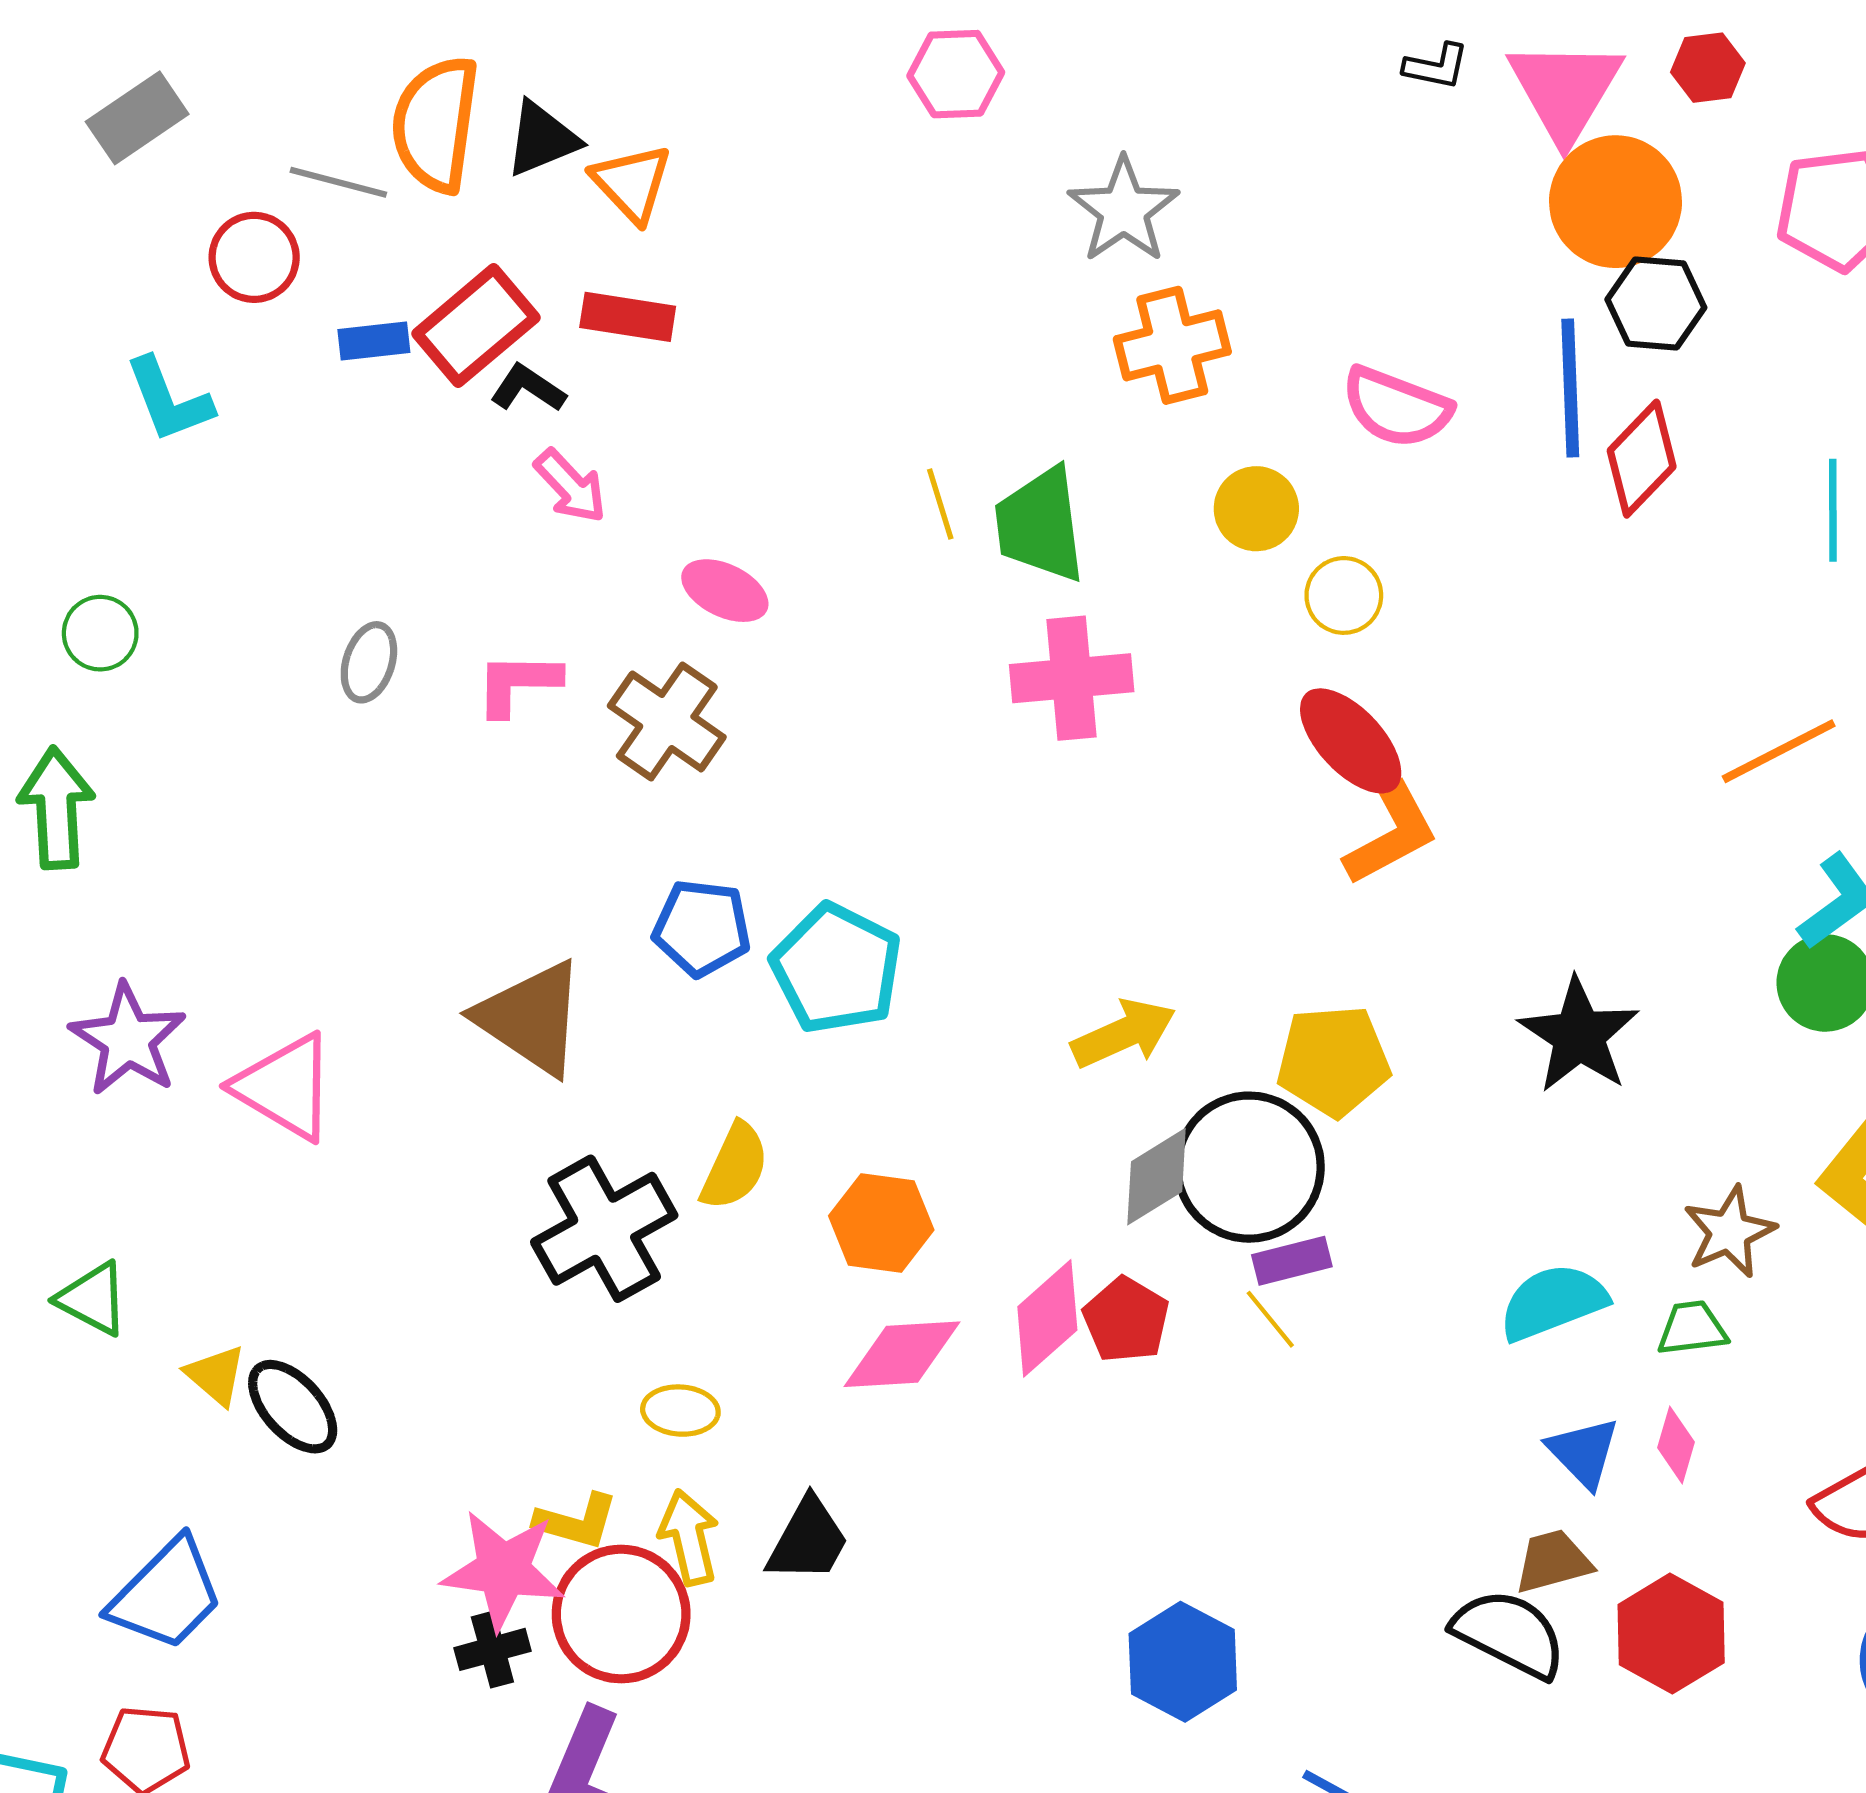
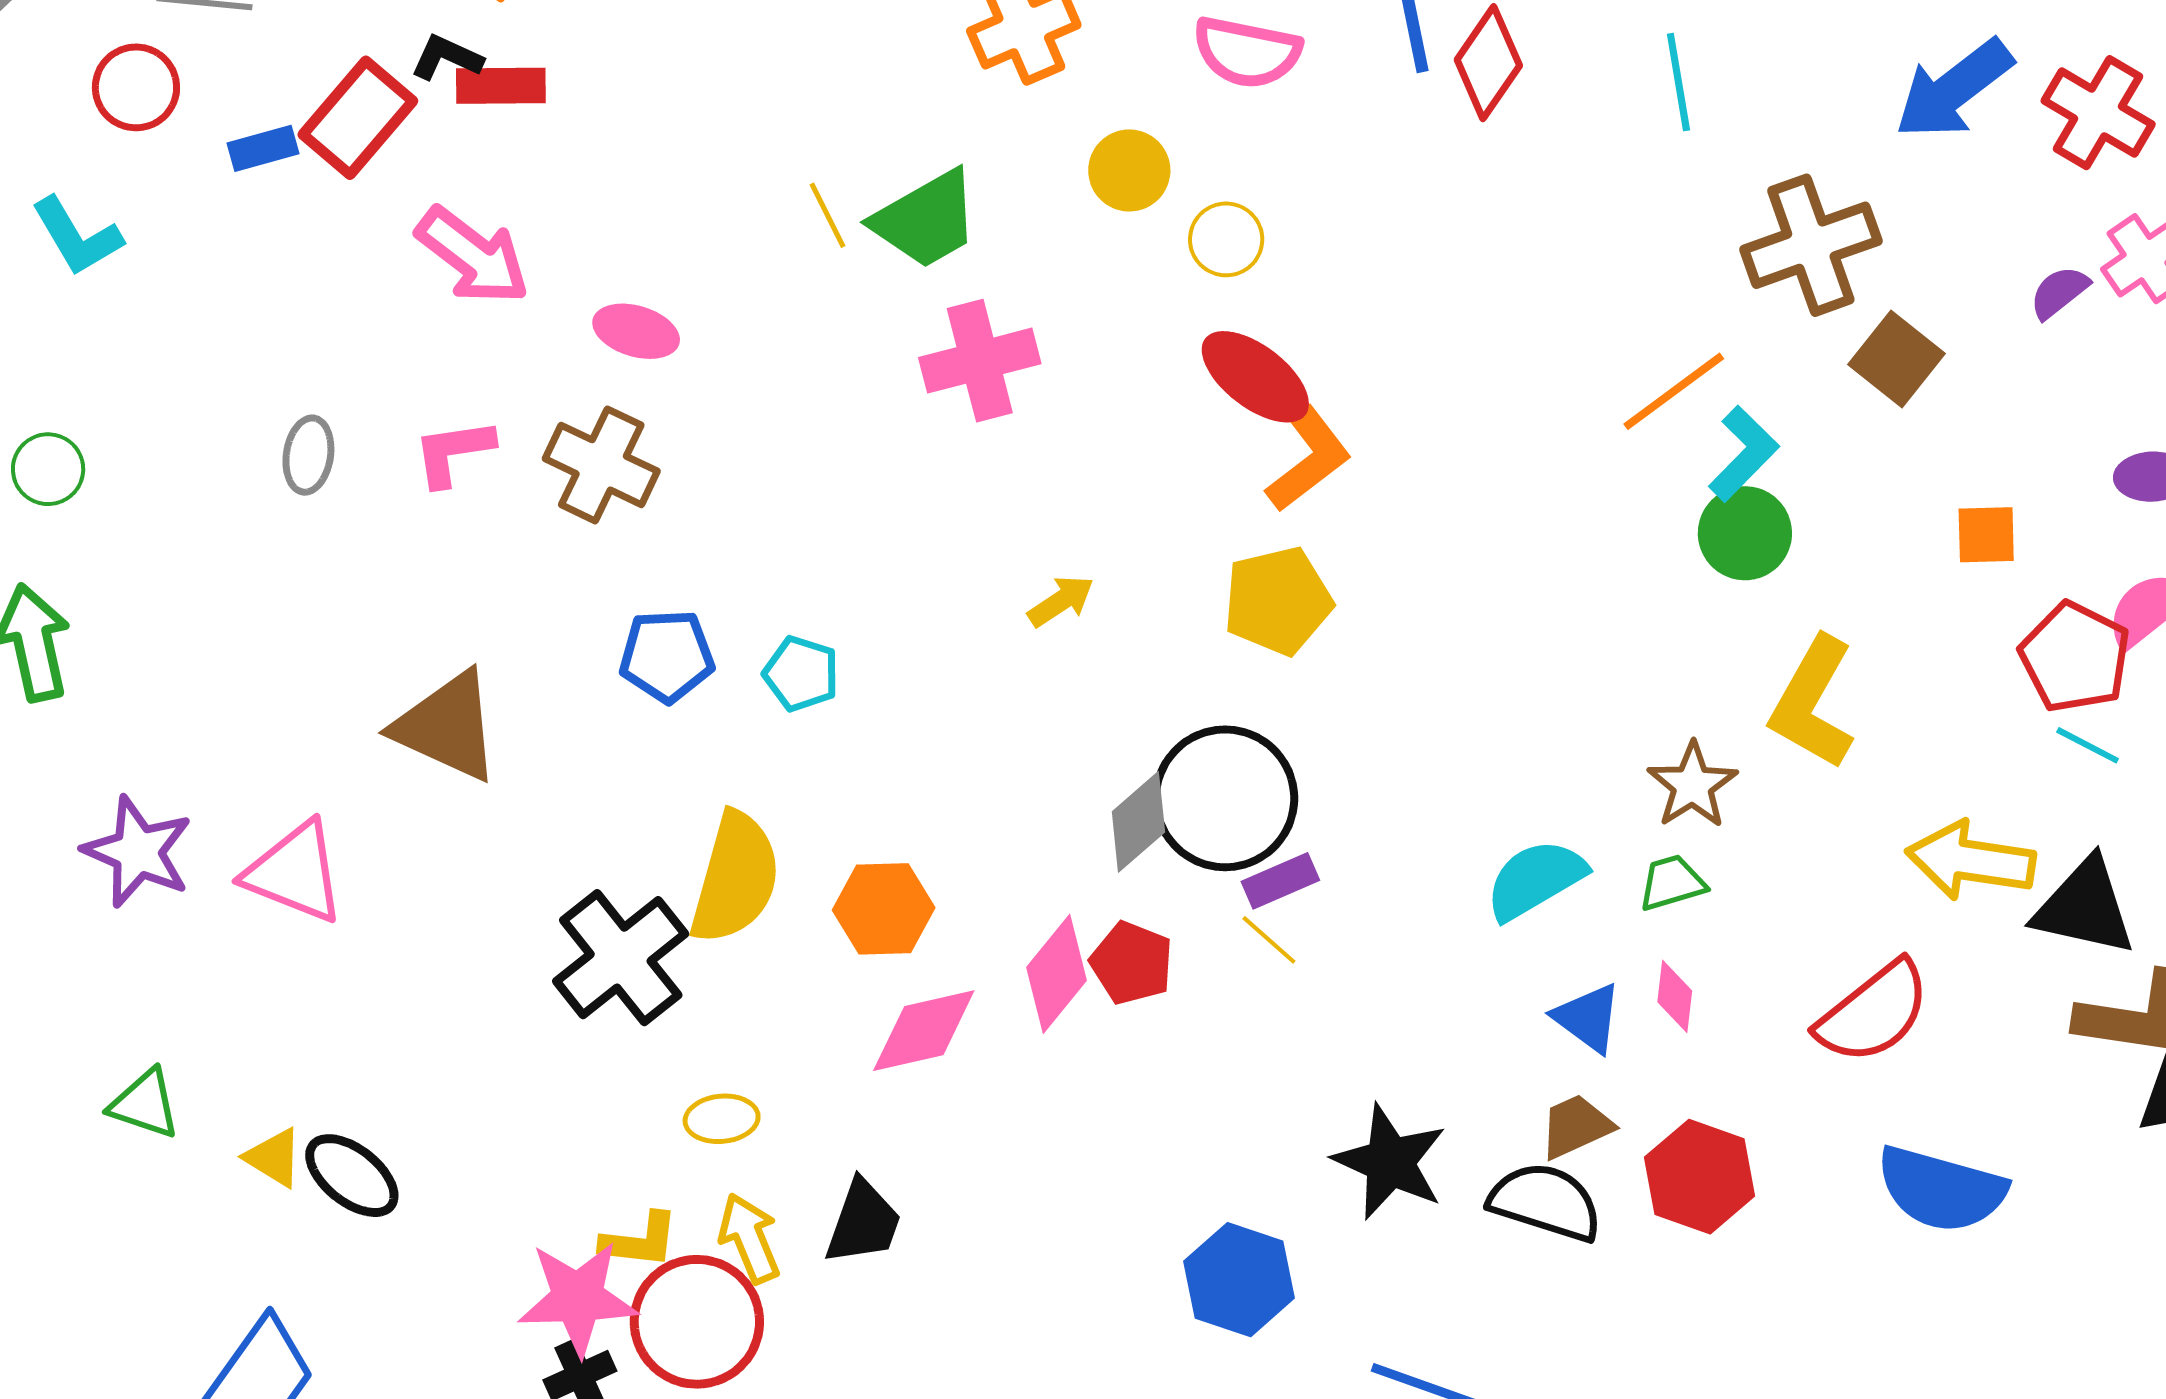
black L-shape: (528, 388) -> (447, 58), moved
pink arrow: (570, 486) -> (473, 256), size x1.5
green trapezoid: (1040, 525) -> (926, 219), turned -103
orange line: (1779, 751) -> (1674, 391), moved
cyan pentagon: (836, 968) -> (801, 674), size x0.6
brown triangle: (531, 1018) -> (447, 726), moved
yellow arrow: (1124, 1033) -> (1061, 601), moved, size x0.7
black star: (1579, 1035) -> (1390, 1162), moved
yellow pentagon: (1333, 1061) -> (1278, 601), moved
yellow semicircle: (735, 1166) -> (735, 878), size x1.5

